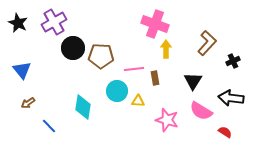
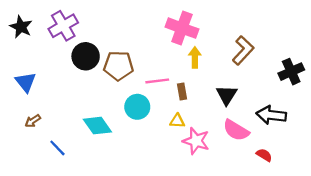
black cross: (233, 61) -> (291, 72), moved, size x1.5
yellow triangle: (138, 101) -> (177, 121), moved
cyan diamond: (83, 107) -> (97, 126), turned -45

